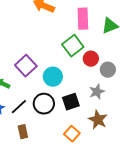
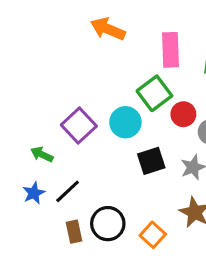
cyan circle: (53, 77) -> (125, 122), moved
black square: (71, 102) -> (151, 161), moved
black circle: (44, 104) -> (108, 224), moved

